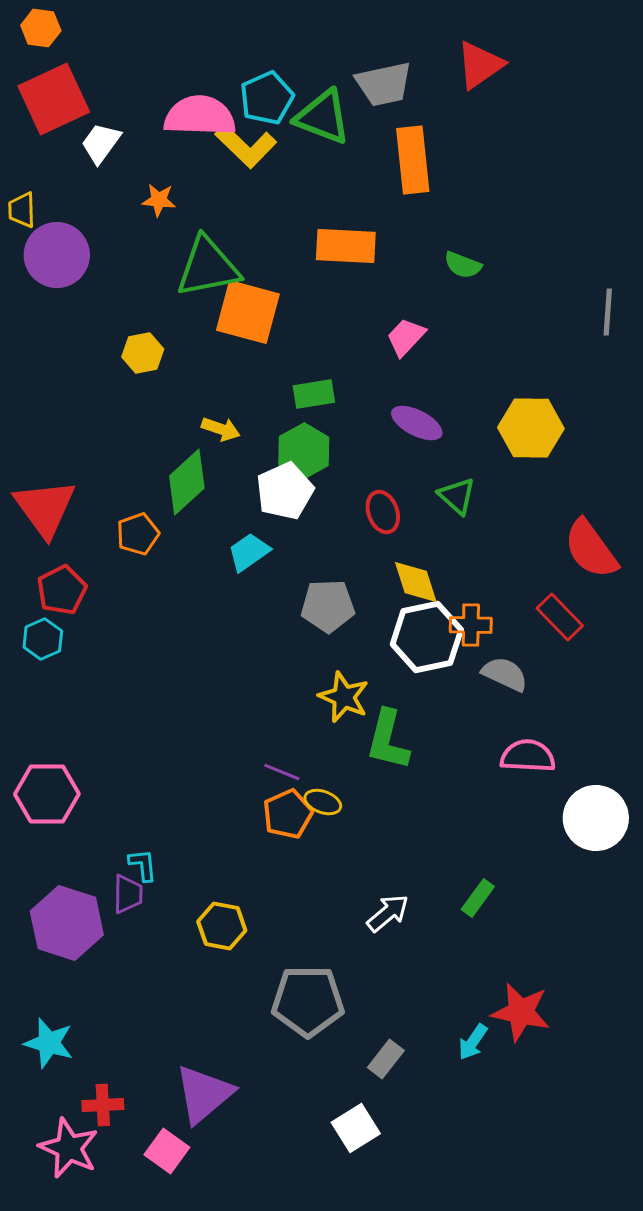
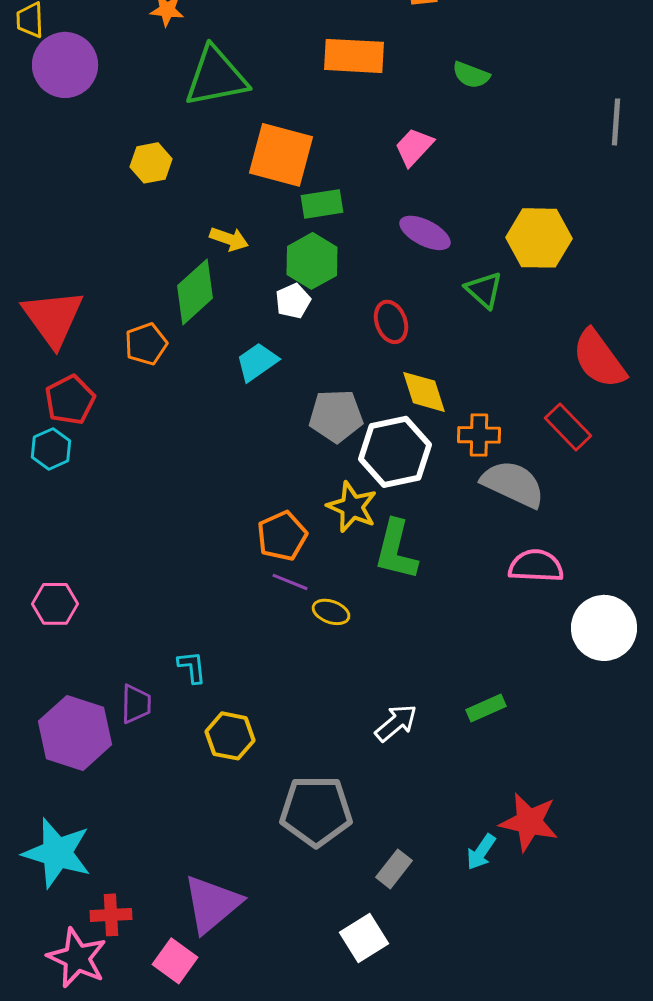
orange square: (248, 312) -> (281, 155), moved
white pentagon: (285, 491) -> (293, 301), size x0.6
green triangle: (457, 496) -> (484, 290), moved
white hexagon: (427, 637) -> (395, 452), moved
gray semicircle: (505, 674) -> (513, 484), size x1.4
pink hexagon: (47, 794) -> (55, 604), size x0.7
orange pentagon: (288, 814) -> (282, 536), moved
cyan L-shape: (143, 865) -> (192, 667), moved
green rectangle: (478, 898) -> (486, 708), turned 30
cyan star: (49, 1043) -> (57, 853), size x1.4

